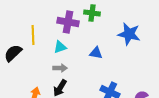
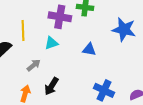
gray arrow: (60, 68) -> (34, 65), moved, turned -40

